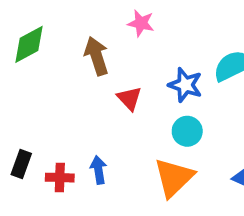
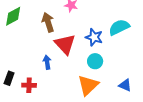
red triangle: (129, 98) -> (65, 44), size x1.6
blue arrow: (98, 170) -> (47, 62), moved

